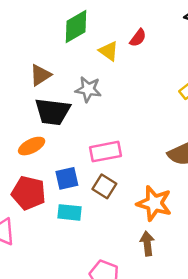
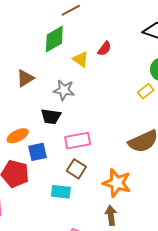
black trapezoid: (53, 112) -> (51, 116), moved, size x0.7
blue square: (67, 178) -> (37, 152), moved
cyan rectangle: (69, 212) -> (61, 192), moved

